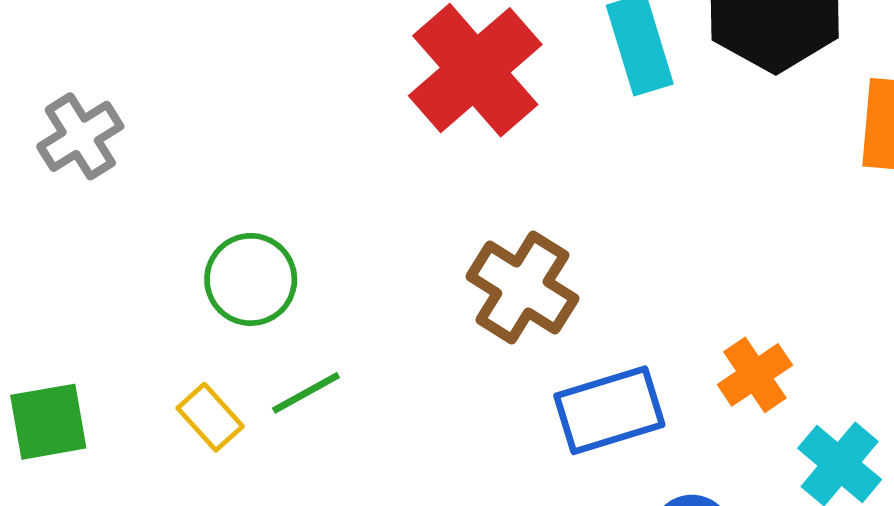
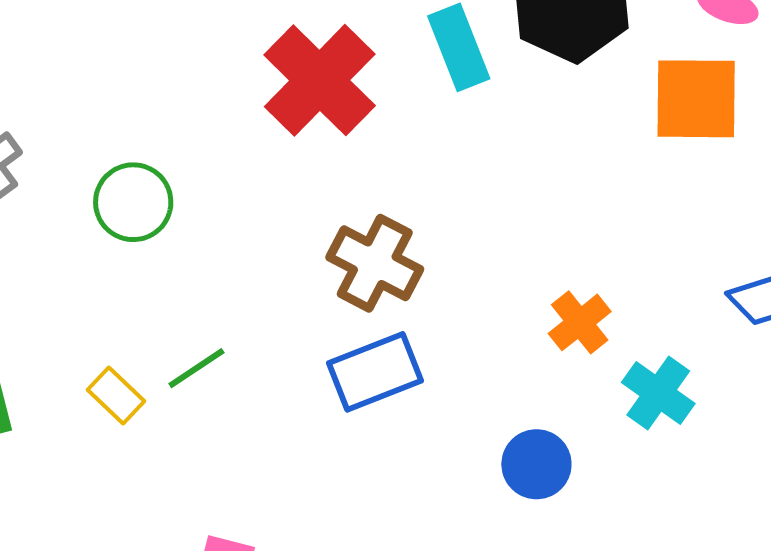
green circle: (251, 279) -> (133, 202), moved
blue rectangle: (609, 410) -> (375, 372), moved

